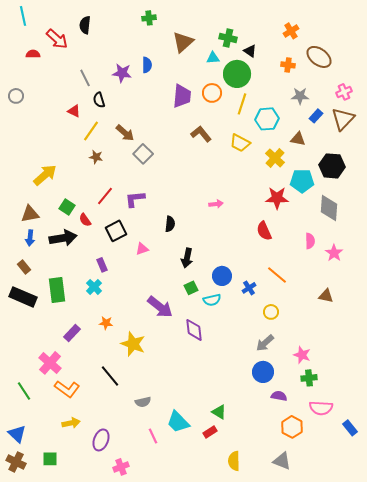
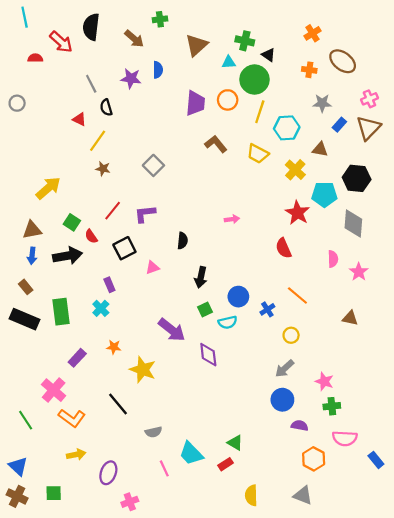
black semicircle: (85, 25) -> (91, 27), size x1.4
brown arrow: (125, 133) -> (134, 39), moved
red star: (277, 198) -> (297, 213), turned 30

